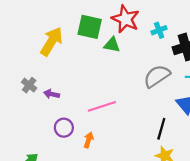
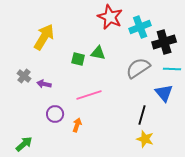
green square: (90, 27) -> (78, 59), moved, size x0.6
cyan cross: (159, 30) -> (140, 27), size x1.5
green triangle: (112, 45) -> (98, 53), moved

